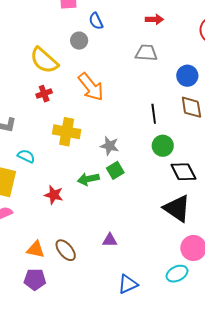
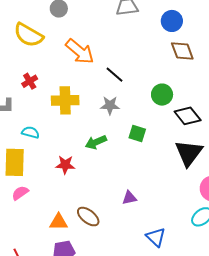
red cross: (44, 94) -> (30, 81), moved
black line: (154, 114) -> (115, 75), moved, turned -30
green square: (115, 170) -> (137, 134), moved, turned -30
black triangle: (177, 208) -> (189, 153), turned 44
blue triangle: (128, 284) -> (156, 237), turned -40

